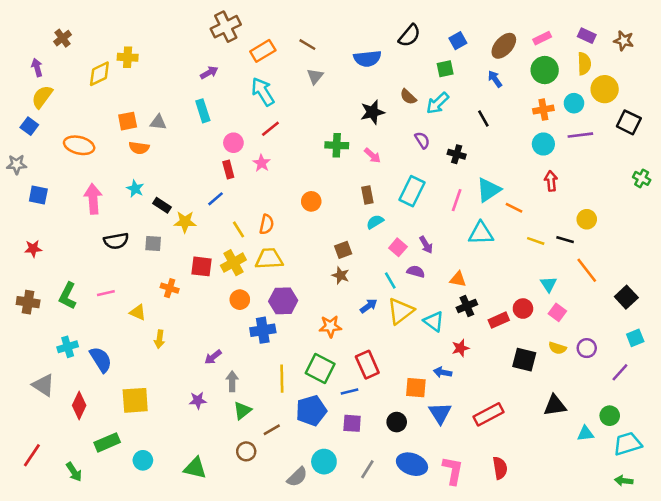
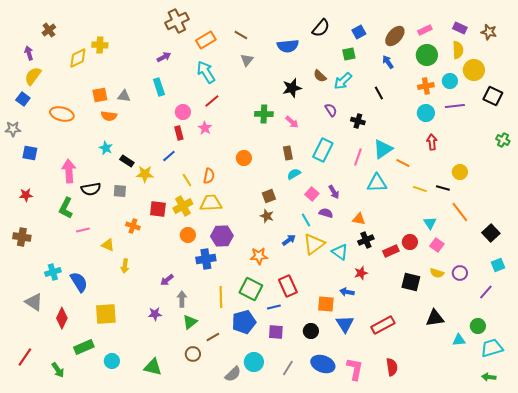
pink arrow: (93, 199) -> (69, 171), moved
green L-shape: (68, 296) -> (66, 208), moved

